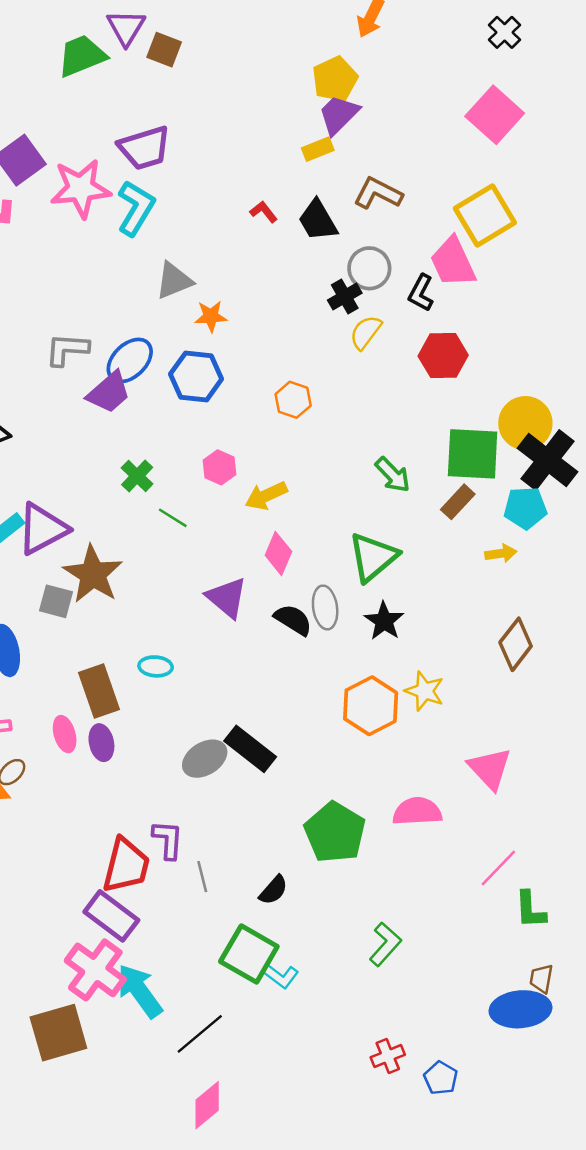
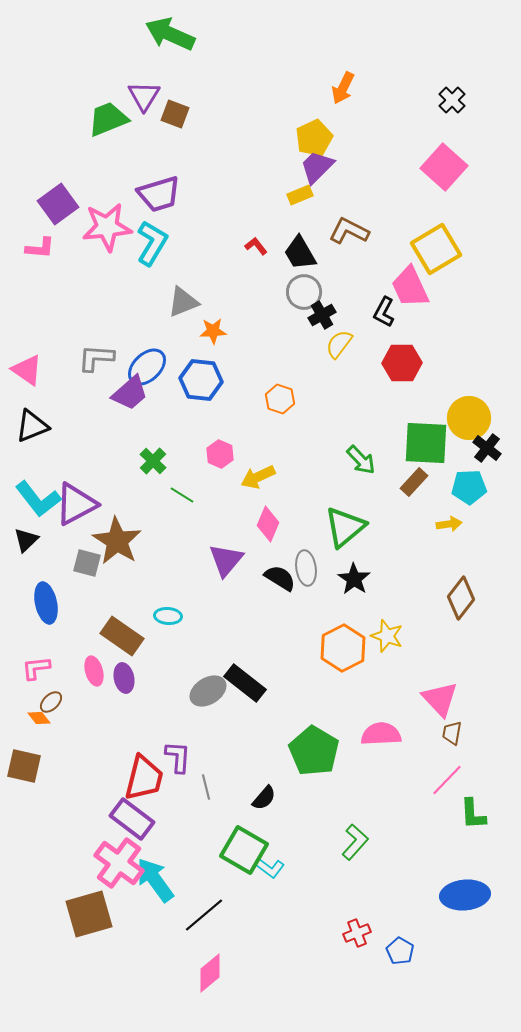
gray circle: (369, 268) -> (304, 292), moved
black cross: (548, 460) -> (487, 448), size x0.6
purple triangle: (227, 598) -> (226, 560), turned 30
brown rectangle: (99, 691) -> (122, 636), turned -36
brown trapezoid: (541, 979) -> (452, 733), moved

